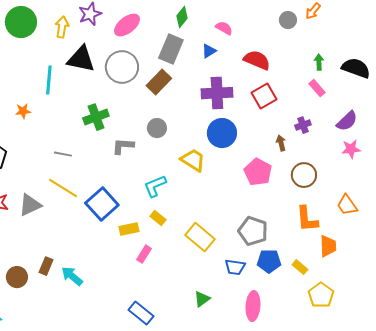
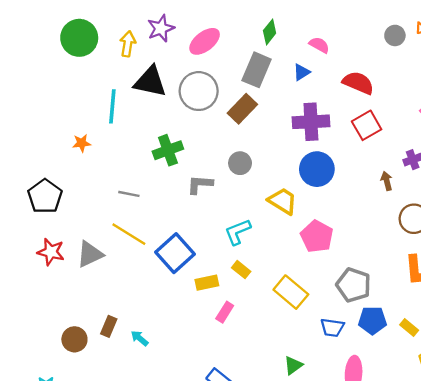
pink pentagon: (258, 172) -> (317, 236), moved
cyan arrow: (72, 276) -> (140, 338), size x0.7

